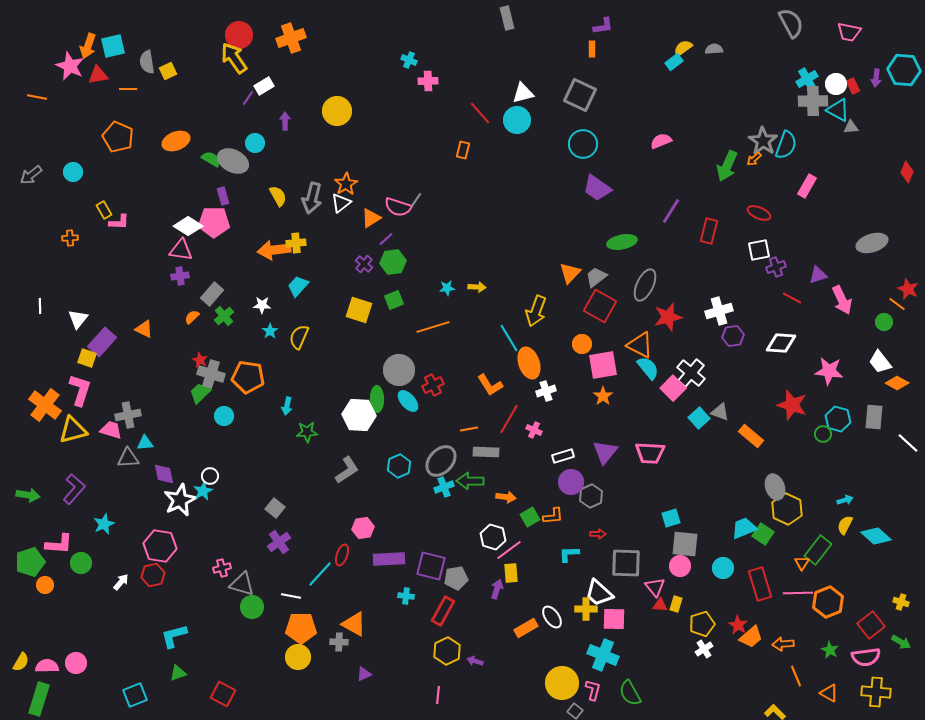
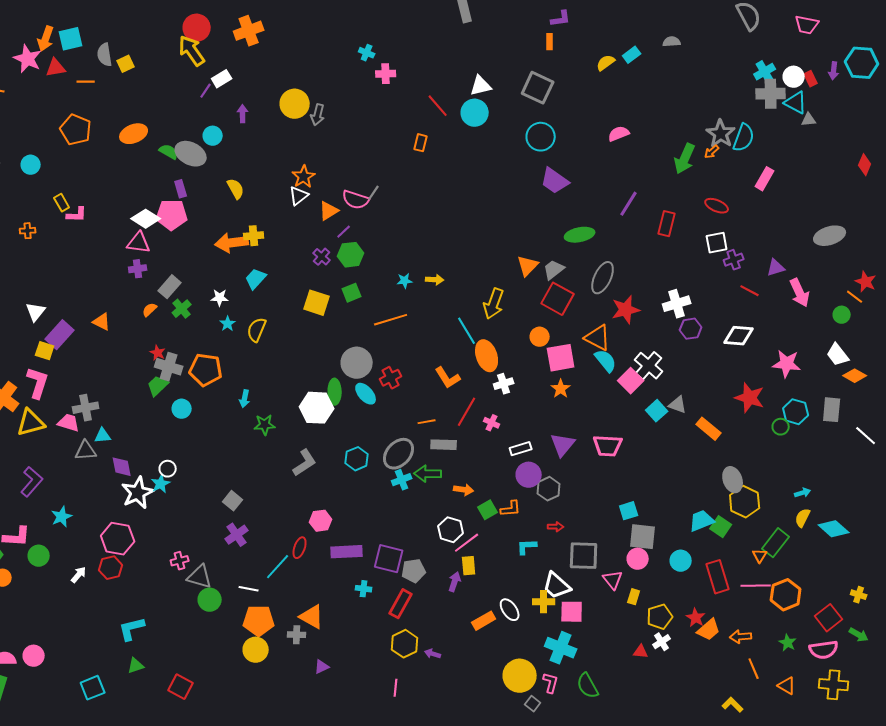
yellow semicircle: (683, 48) -> (606, 63), moved
gray arrow: (312, 198) -> (318, 115), moved, size x0.7
red triangle: (660, 605) -> (641, 652), moved

